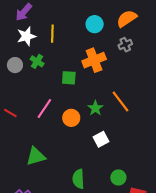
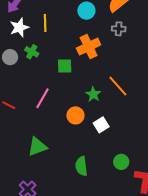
gray cross: (125, 45) -> (119, 29), turned 32
orange circle: (71, 118) -> (75, 115), moved

